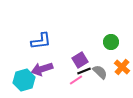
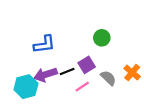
green circle: (111, 42) -> (102, 38), moved
black line: (84, 71) -> (67, 71), moved

